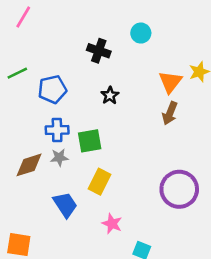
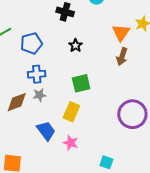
green square: (90, 141) -> (81, 83), moved
pink star: (112, 224) -> (71, 143), moved

